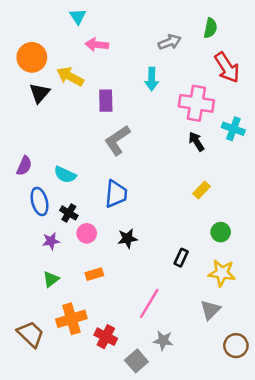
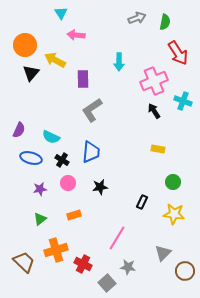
gray arrow: (170, 42) -> (137, 18), moved
pink cross: (196, 103) -> (154, 81), turned -32
yellow rectangle: (201, 190) -> (158, 149), turned 56
blue ellipse: (39, 201) -> (31, 158), turned -60
black cross: (69, 213) -> (62, 160), moved
gray triangle: (210, 310) -> (163, 253), moved

